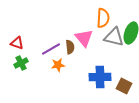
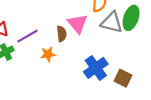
purple line: (51, 49) -> (28, 36), moved
blue cross: (100, 77) -> (96, 68), turned -35

